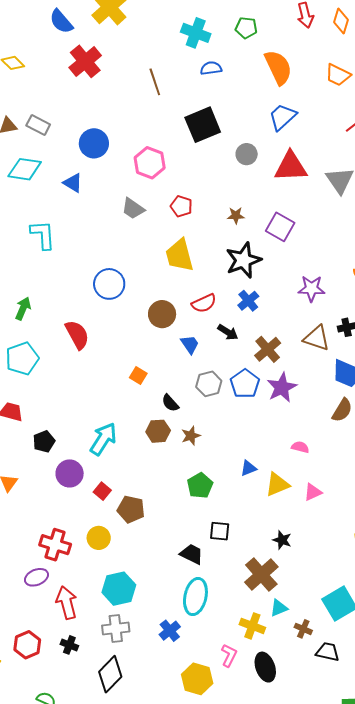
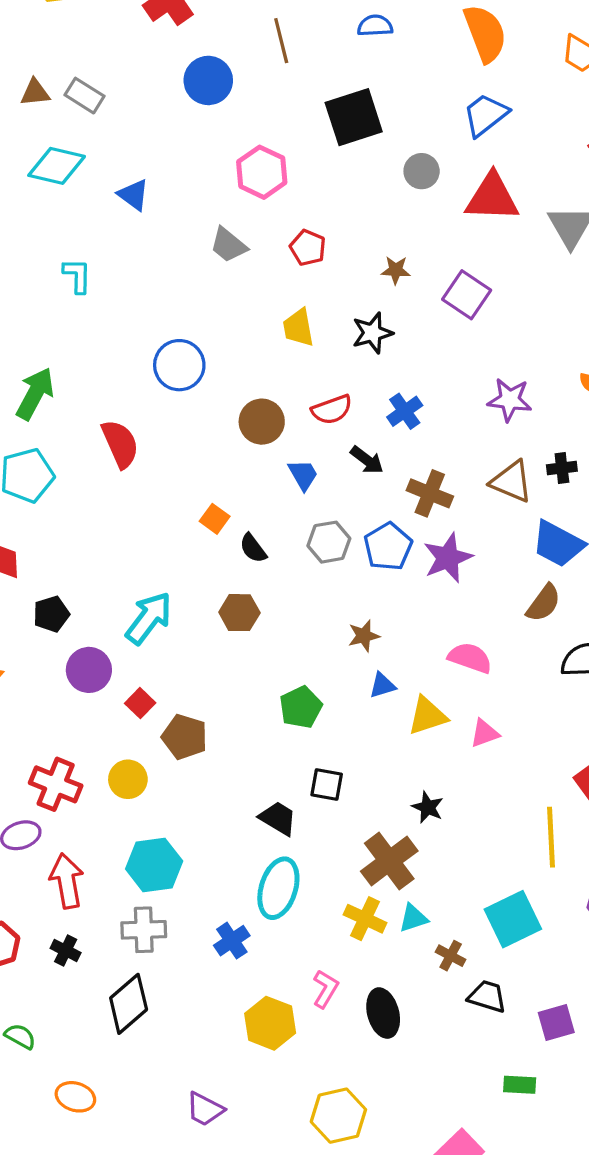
blue circle: (94, 143) -> (208, 80), moved
cyan L-shape: (43, 235) -> (77, 276), size x0.7
yellow trapezoid: (180, 255) -> (298, 328), size x0.7
black star: (243, 260) -> (372, 333), moved, size x0.7
green arrow: (23, 308) -> (35, 394), size x1.4
brown cross: (268, 349) -> (430, 493), turned -32
black semicircle: (170, 403) -> (253, 548), moved
brown star: (191, 436) -> (364, 636), moved
pink semicircle: (300, 447) -> (470, 658), size x1.5
yellow cross: (252, 626) -> (365, 919), moved

